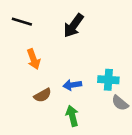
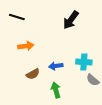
black arrow: (74, 26) -> (71, 20), moved
orange arrow: (34, 59) -> (26, 46), turned -77

